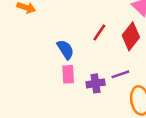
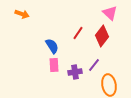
purple line: (120, 74) -> (94, 65), turned -32

